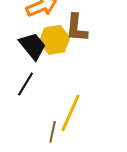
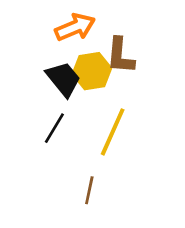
yellow line: (71, 113) -> (113, 132), moved

